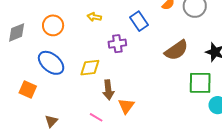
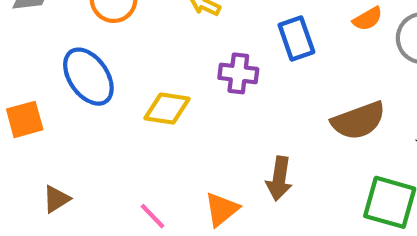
orange square: (28, 90) -> (25, 119), turned 36
brown arrow: (108, 90) -> (279, 179), moved

